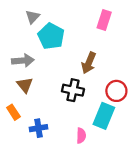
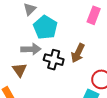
gray arrow: (23, 61) -> (31, 49), moved
black cross: (73, 90) -> (54, 60), moved

